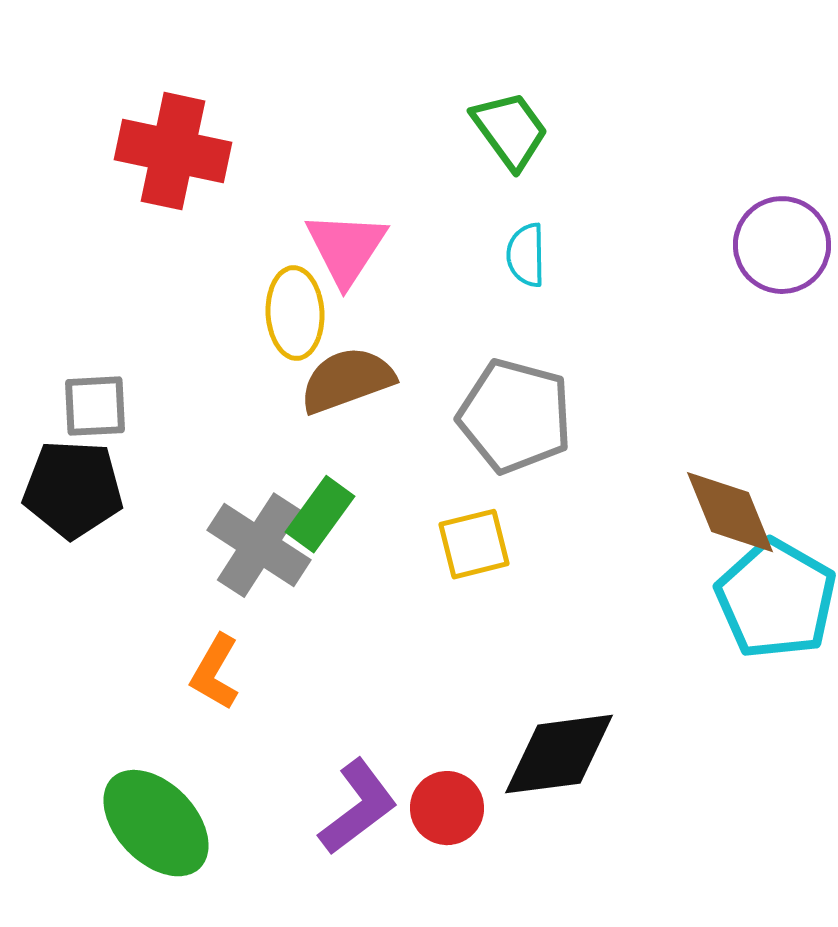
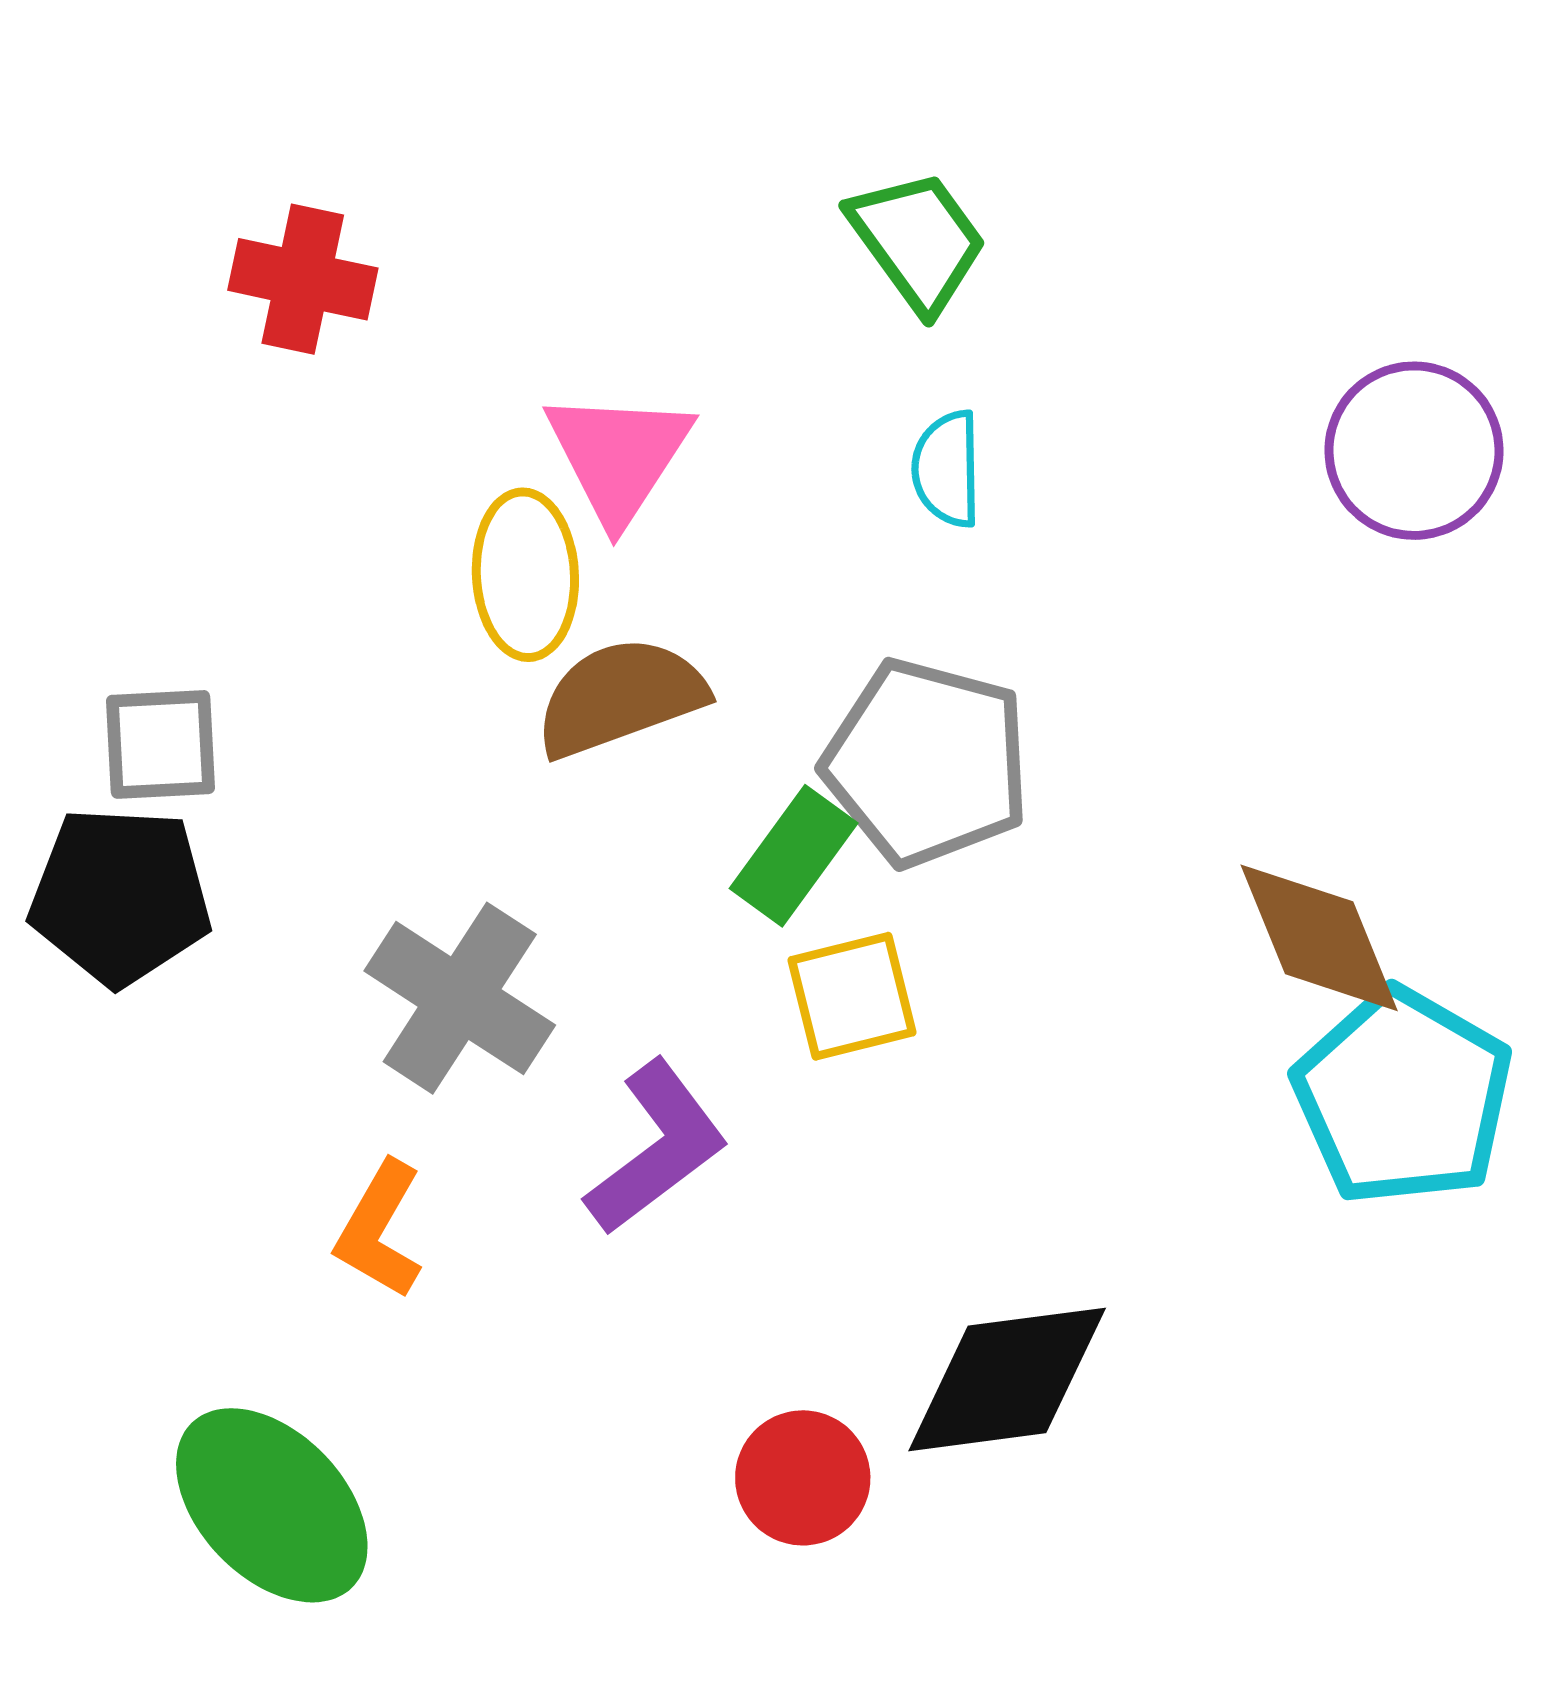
red cross: (173, 151) -> (303, 279), size x0.7
green rectangle: (320, 514) -> (794, 856), moved
purple L-shape: (358, 807) -> (657, 1148), moved

